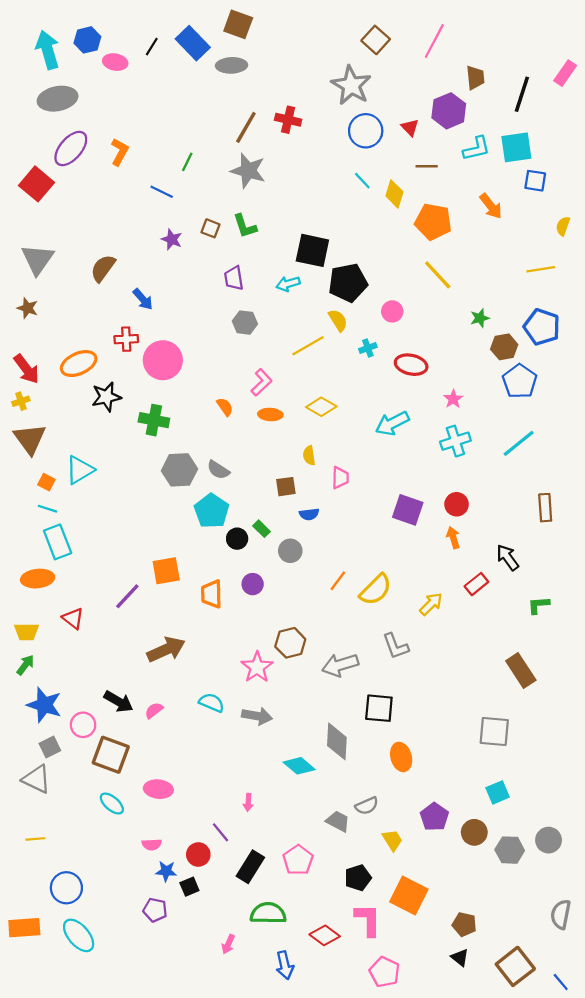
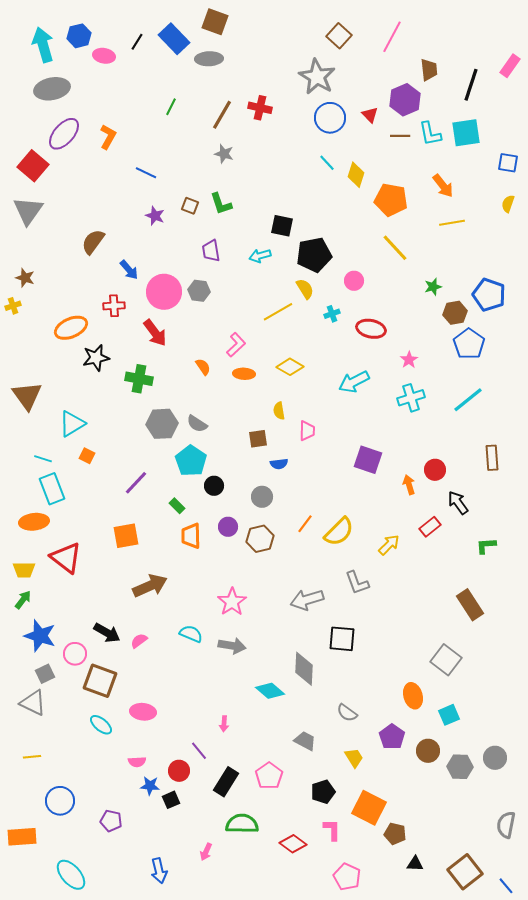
cyan L-shape: (476, 149) -> (430, 134), turned 92
green line: (187, 162) -> (171, 107), moved
brown line: (427, 166) -> (400, 136), moved
gray star: (248, 171) -> (224, 154), size x0.6
blue square: (535, 181) -> (508, 163), moved
black square: (312, 250) -> (282, 226), size x0.7
gray triangle: (38, 259) -> (28, 211), moved
yellow line: (541, 269) -> (452, 223), moved
gray hexagon: (245, 323) -> (199, 291), moved
pink circle: (163, 360) -> (164, 292), moved
red arrow: (27, 369) -> (155, 333), moved
yellow cross: (21, 401) -> (13, 306), moved
orange square: (46, 482) -> (87, 456), moved
red circle: (457, 504) -> (435, 470), moved
green rectangle: (261, 529) -> (177, 506), moved
orange square: (166, 571) -> (126, 536), moved
purple line: (127, 596) -> (136, 483), moved
red triangle: (73, 618) -> (66, 558), size x1.6
brown hexagon: (290, 643) -> (260, 539), moved
gray square: (494, 731) -> (446, 660), turned 32
orange ellipse: (401, 757) -> (413, 696), moved
gray semicircle: (367, 806) -> (347, 713), moved, turned 60
purple pentagon: (155, 910) -> (111, 821), moved
pink L-shape: (368, 920) -> (332, 830), size x0.7
brown pentagon: (464, 924) -> (395, 834), moved
cyan ellipse: (79, 935) -> (71, 875), moved
black triangle: (460, 958) -> (415, 864), turned -36
blue arrow: (285, 965) -> (159, 871), moved

